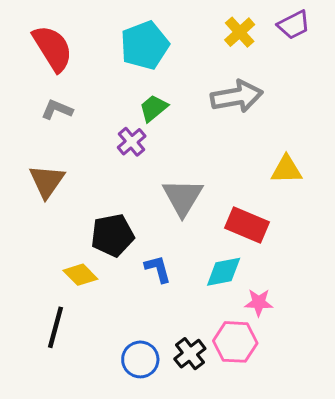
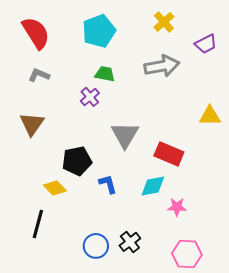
purple trapezoid: (294, 25) -> (206, 44), moved
green trapezoid: (153, 108) -> (105, 74), turned 50
yellow triangle: (286, 170) -> (210, 116), moved
pink hexagon: (235, 342) -> (187, 254), moved

